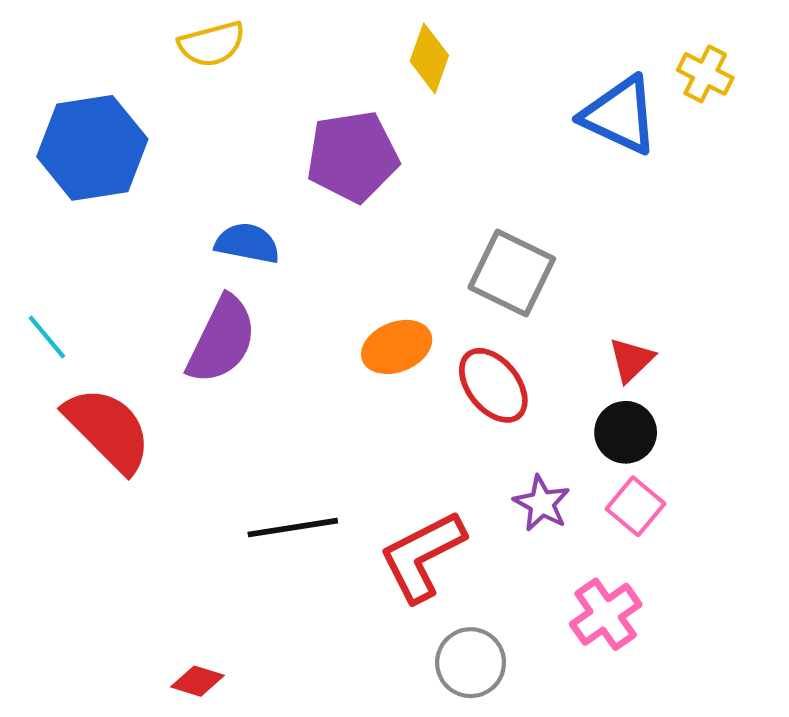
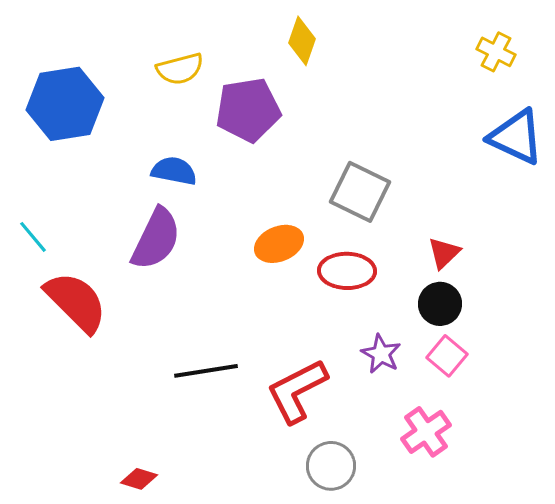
yellow semicircle: (212, 44) -> (180, 69), moved
blue triangle: (620, 115) -> (516, 137), moved
red ellipse: (493, 385) -> (347, 271), turned -50

